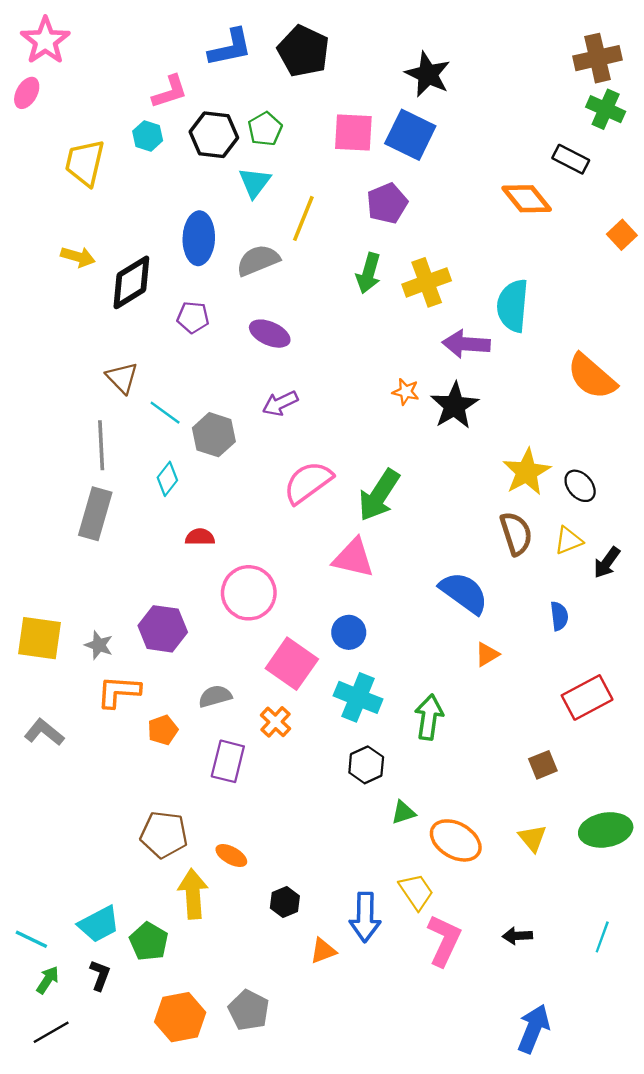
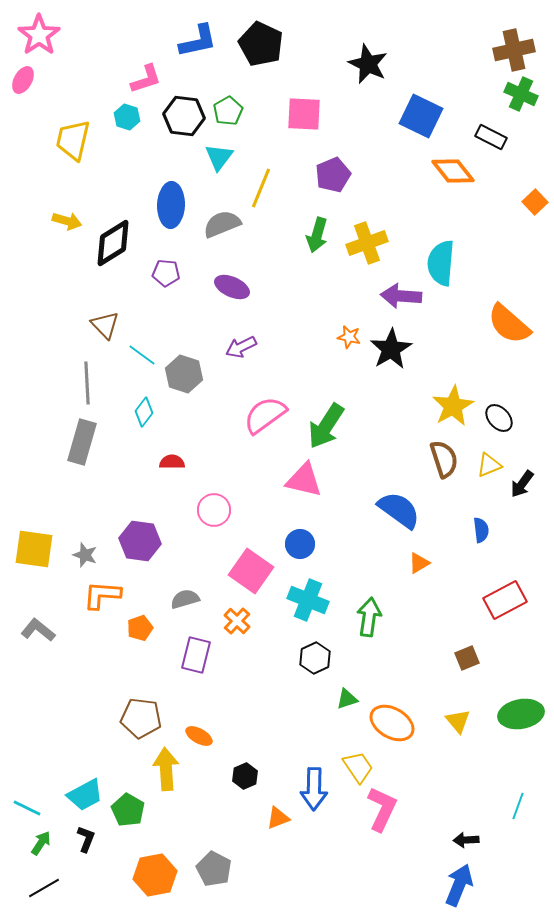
blue square: (410, 135) -> (421, 116), moved
pink circle: (249, 593) -> (214, 510), size x0.7
black arrow: (517, 936) -> (466, 840), moved

